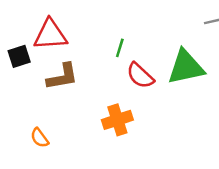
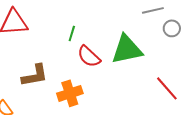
brown L-shape: (62, 77) -> (35, 75), moved

